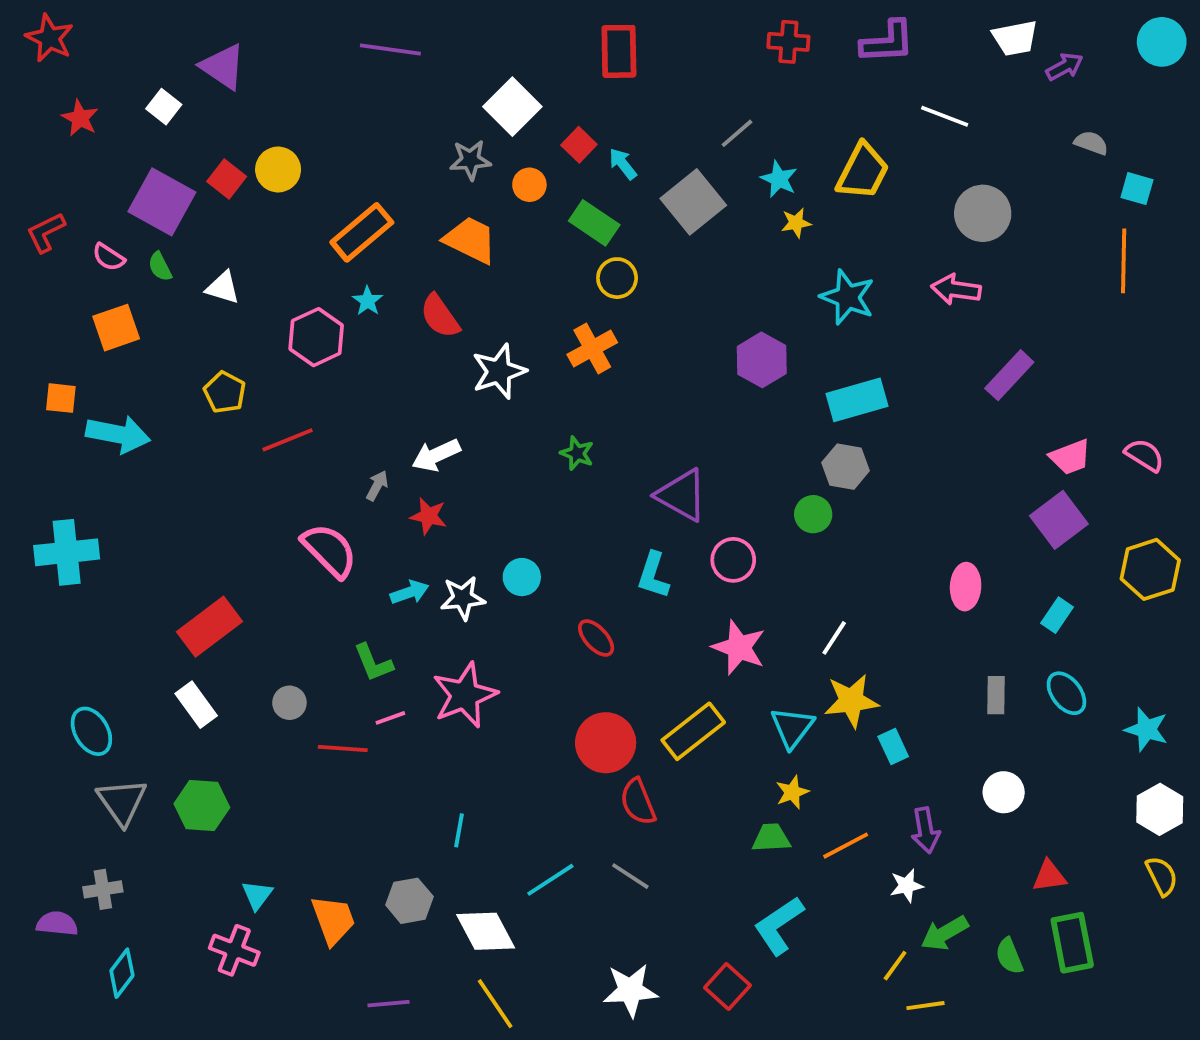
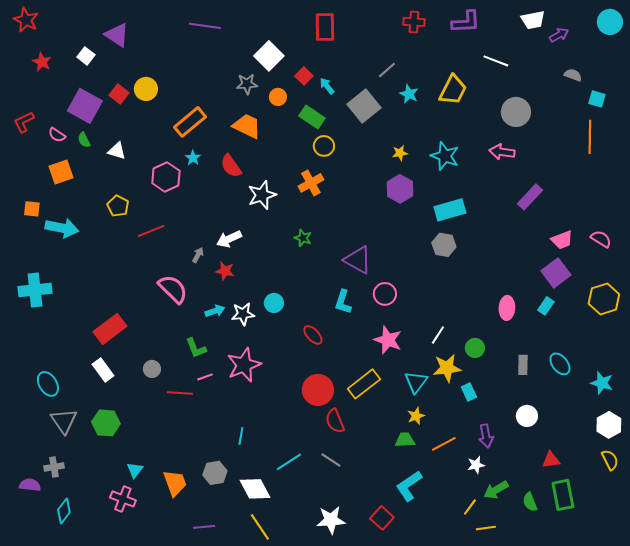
yellow star: (796, 223) -> (400, 153), moved
green circle: (813, 514) -> (475, 348), moved
cyan rectangle: (1057, 615) -> (546, 306), moved

